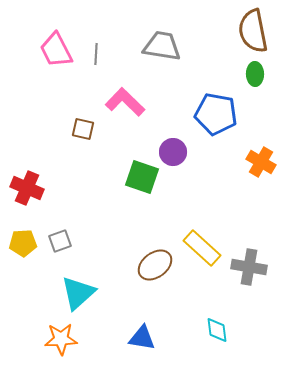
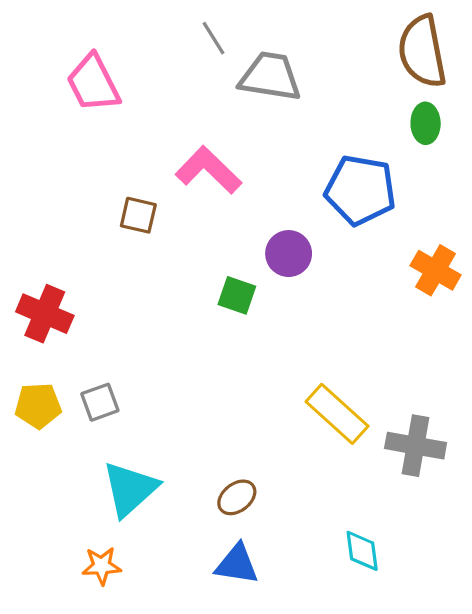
gray line: (96, 54) -> (213, 38), moved, turned -35
green square: (142, 177) -> (237, 295), size x0.7
brown ellipse: (155, 265) -> (237, 497), moved, size x0.7
orange star: (61, 339) -> (102, 566), size x0.7

